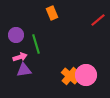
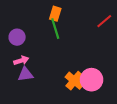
orange rectangle: (52, 13) -> (55, 14), turned 40
green line: (36, 44) -> (55, 29), moved

